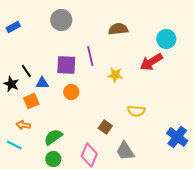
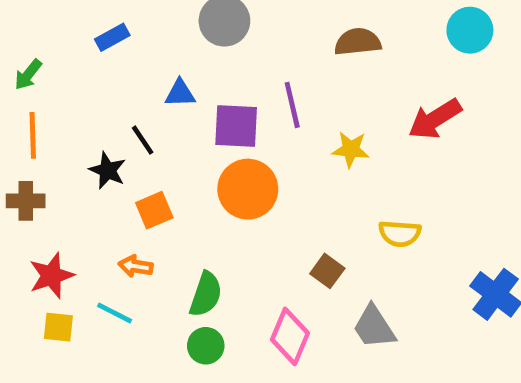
cyan circle: (166, 39) -> (470, 30), moved
blue triangle: (42, 83) -> (180, 93), moved
orange circle: (71, 92) -> (248, 189), size x1.6
green semicircle: (53, 137) -> (206, 294), turned 144

